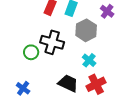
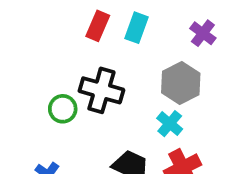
gray hexagon: (86, 30) -> (181, 83), moved

